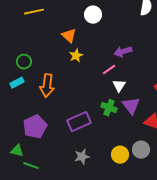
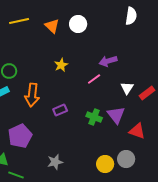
orange triangle: (69, 36) -> (52, 26), moved
white triangle: (119, 86) -> (127, 88), moved
purple rectangle: (79, 122) -> (60, 110), moved, size x0.6
gray star: (82, 157) -> (55, 162), moved

